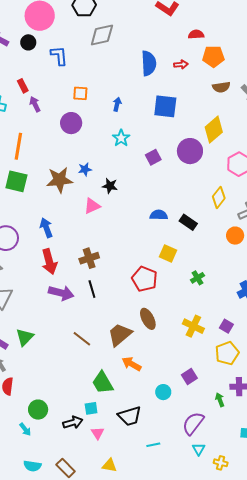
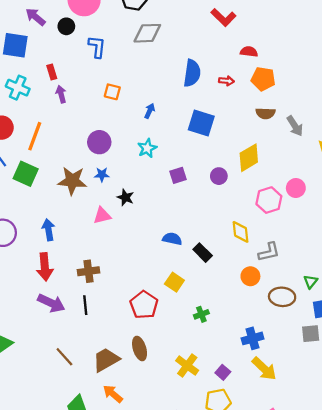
purple circle: (71, 123) -> (99, 142), moved
purple circle: (190, 151) -> (219, 176), size x0.6
yellow diamond: (219, 197) -> (241, 232), turned -55

